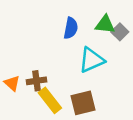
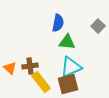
green triangle: (105, 24) -> (67, 42), moved
cyan triangle: (92, 60) -> (71, 67), moved

